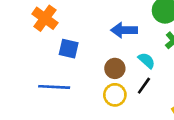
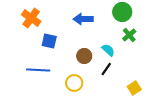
blue arrow: (124, 30) -> (83, 19), moved
yellow circle: (115, 95) -> (74, 83), moved

